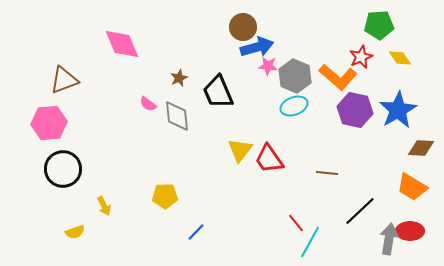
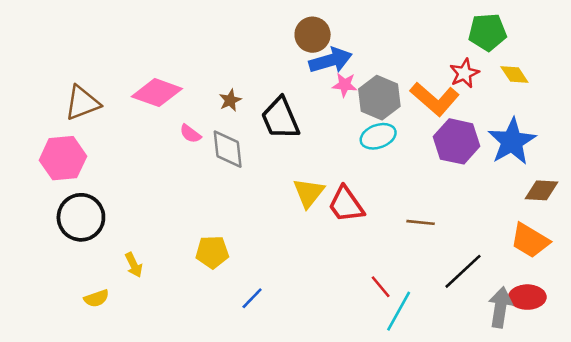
pink diamond: (122, 44) -> (157, 93), moved, turned -48

